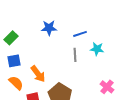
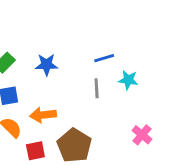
blue star: (49, 28) -> (47, 65), moved
orange arrow: (38, 74) -> (43, 115), turned 120

